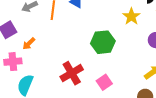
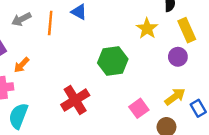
pink square: (104, 82) -> (139, 108), moved

